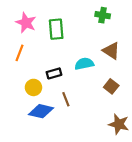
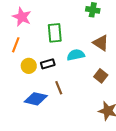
green rectangle: (56, 29) -> (55, 33), moved
yellow circle: (33, 87) -> (29, 66), moved

